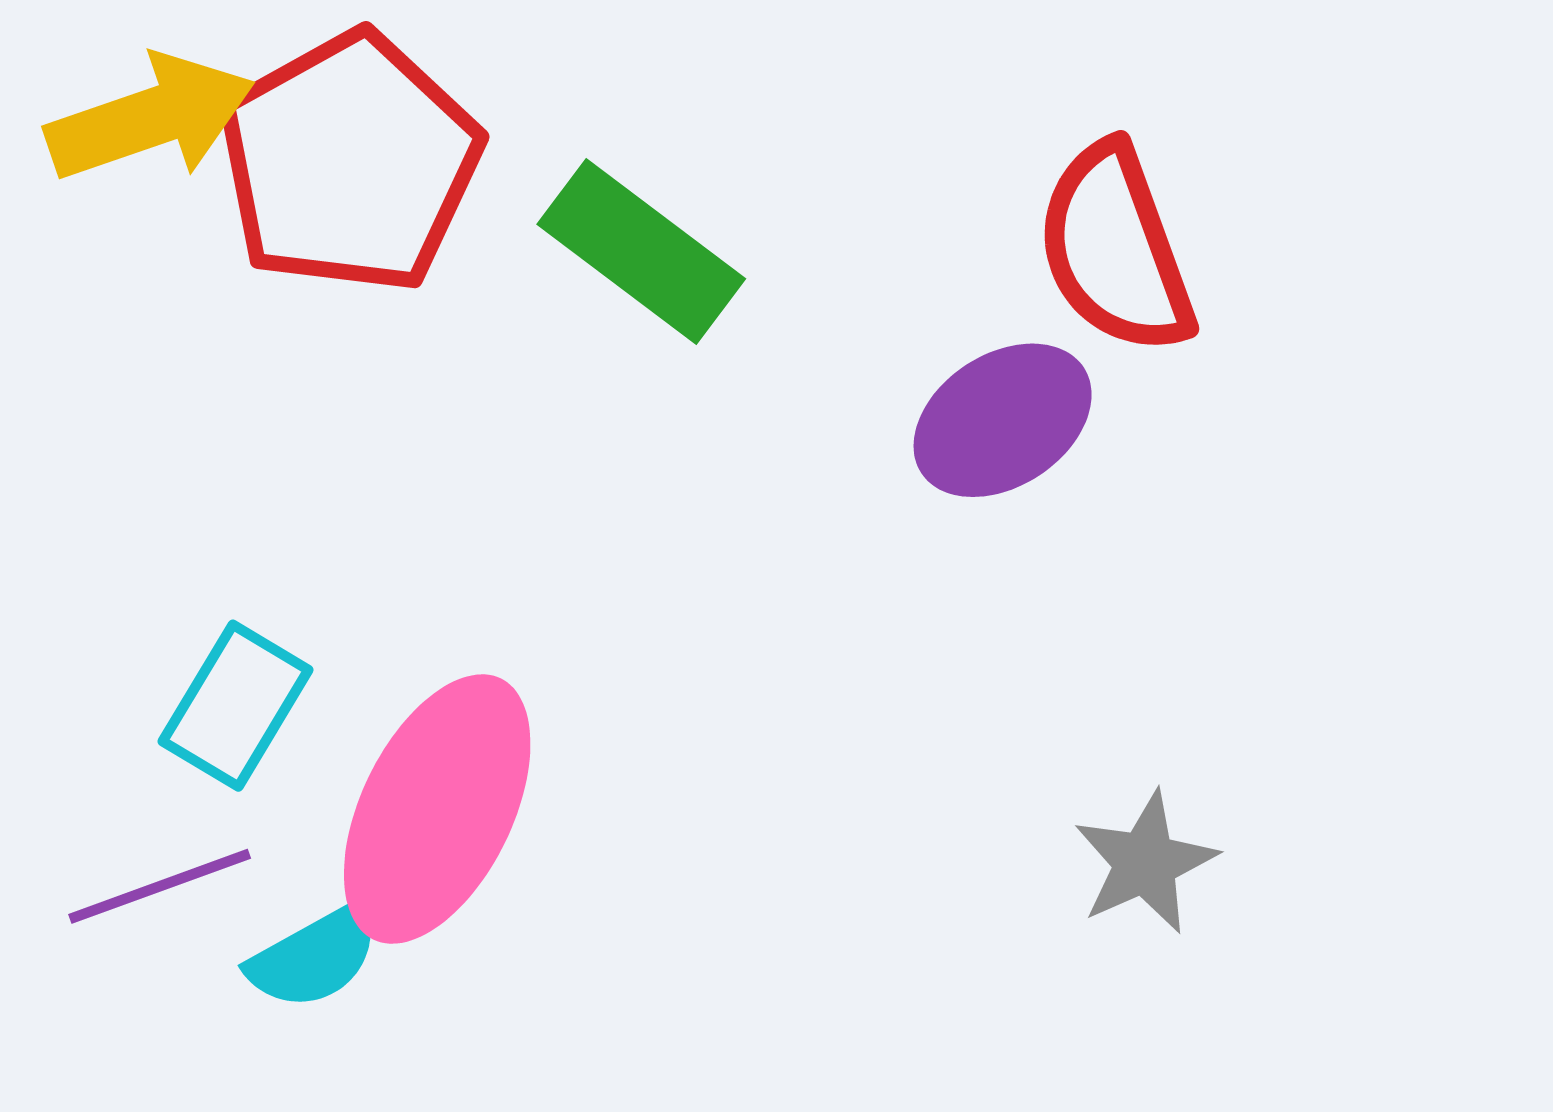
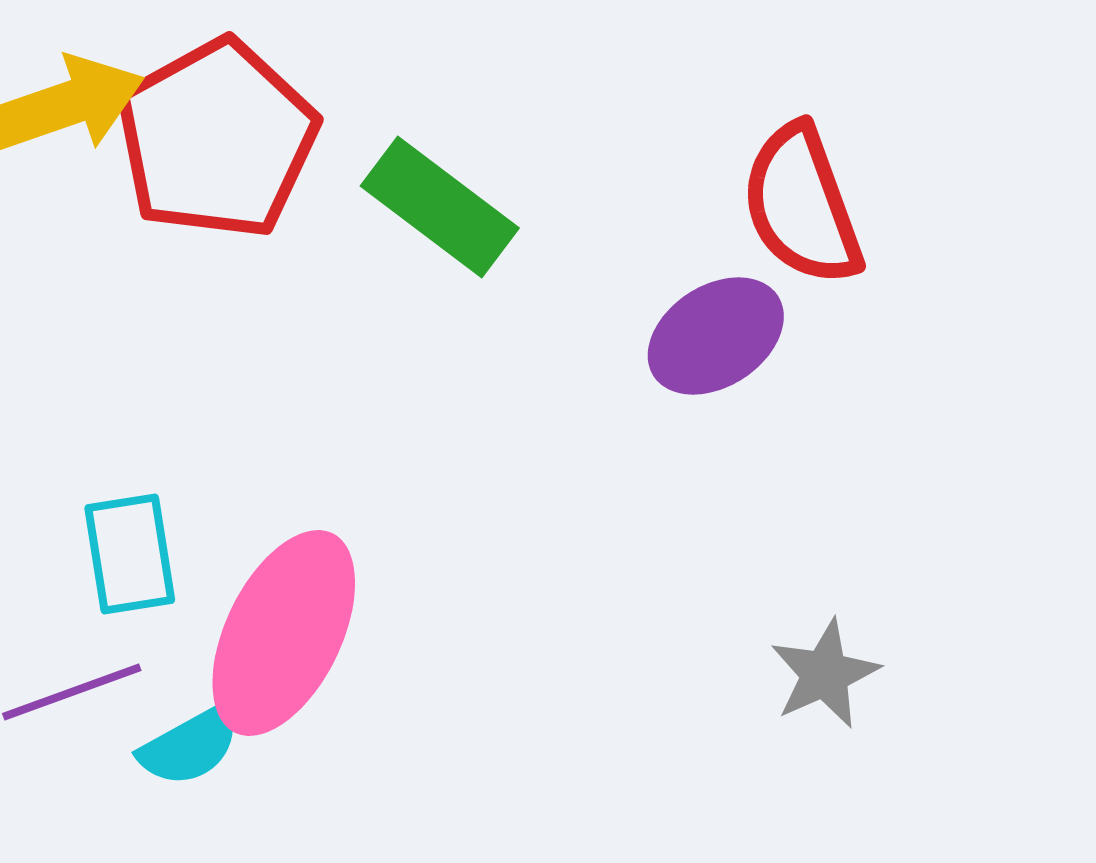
cyan rectangle: (236, 706) -> (130, 554), turned -40

